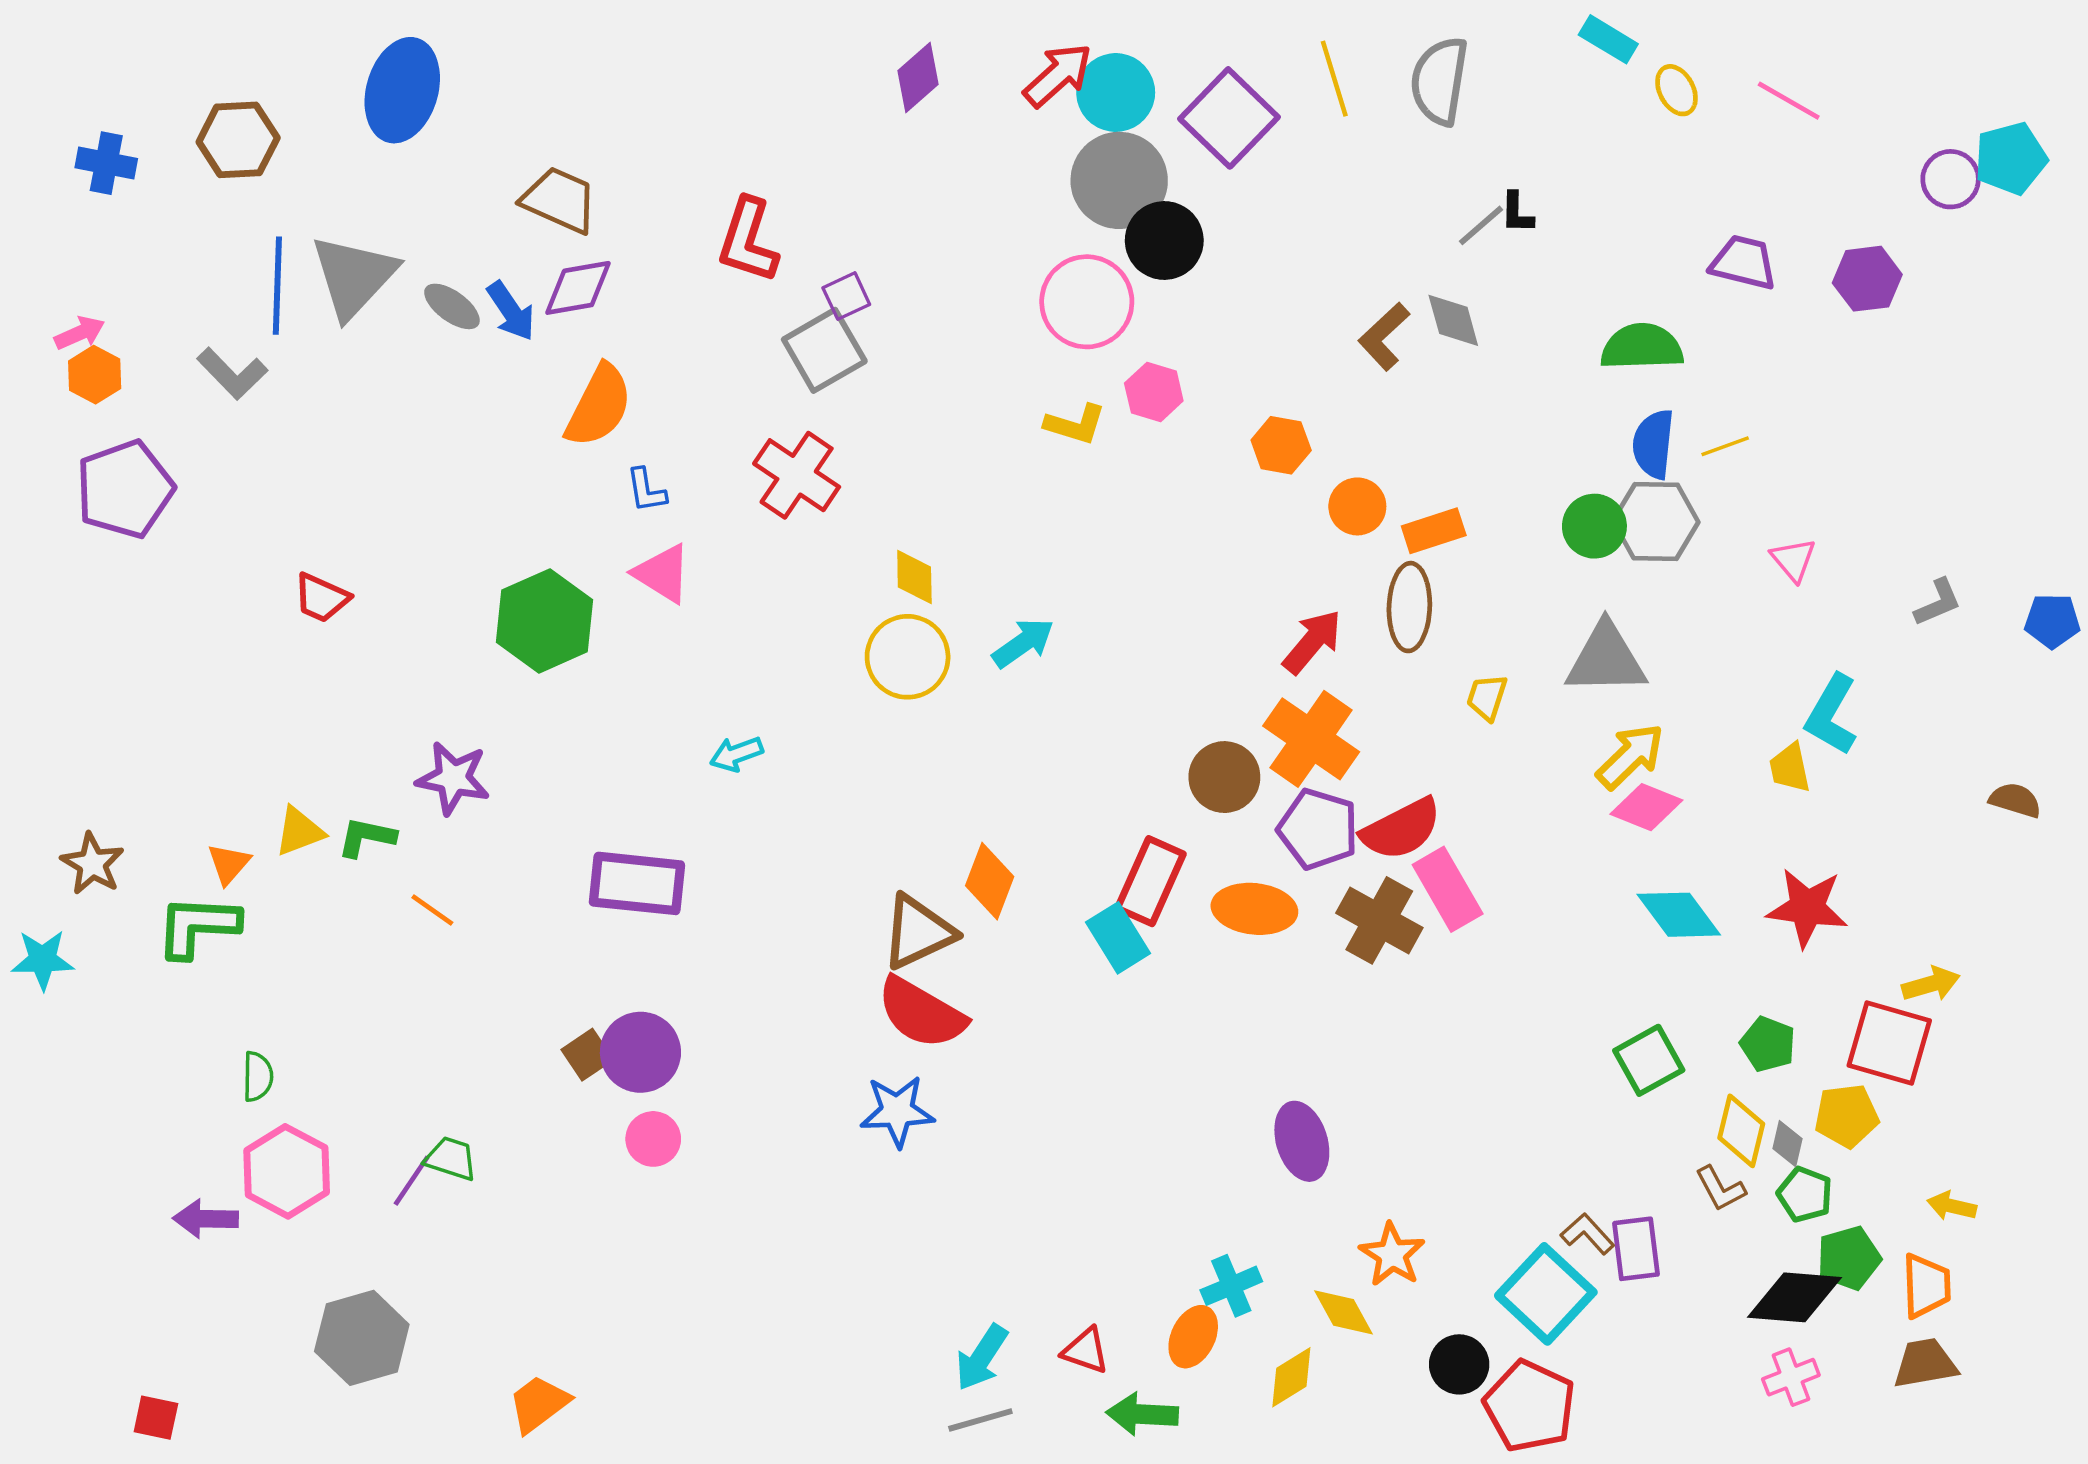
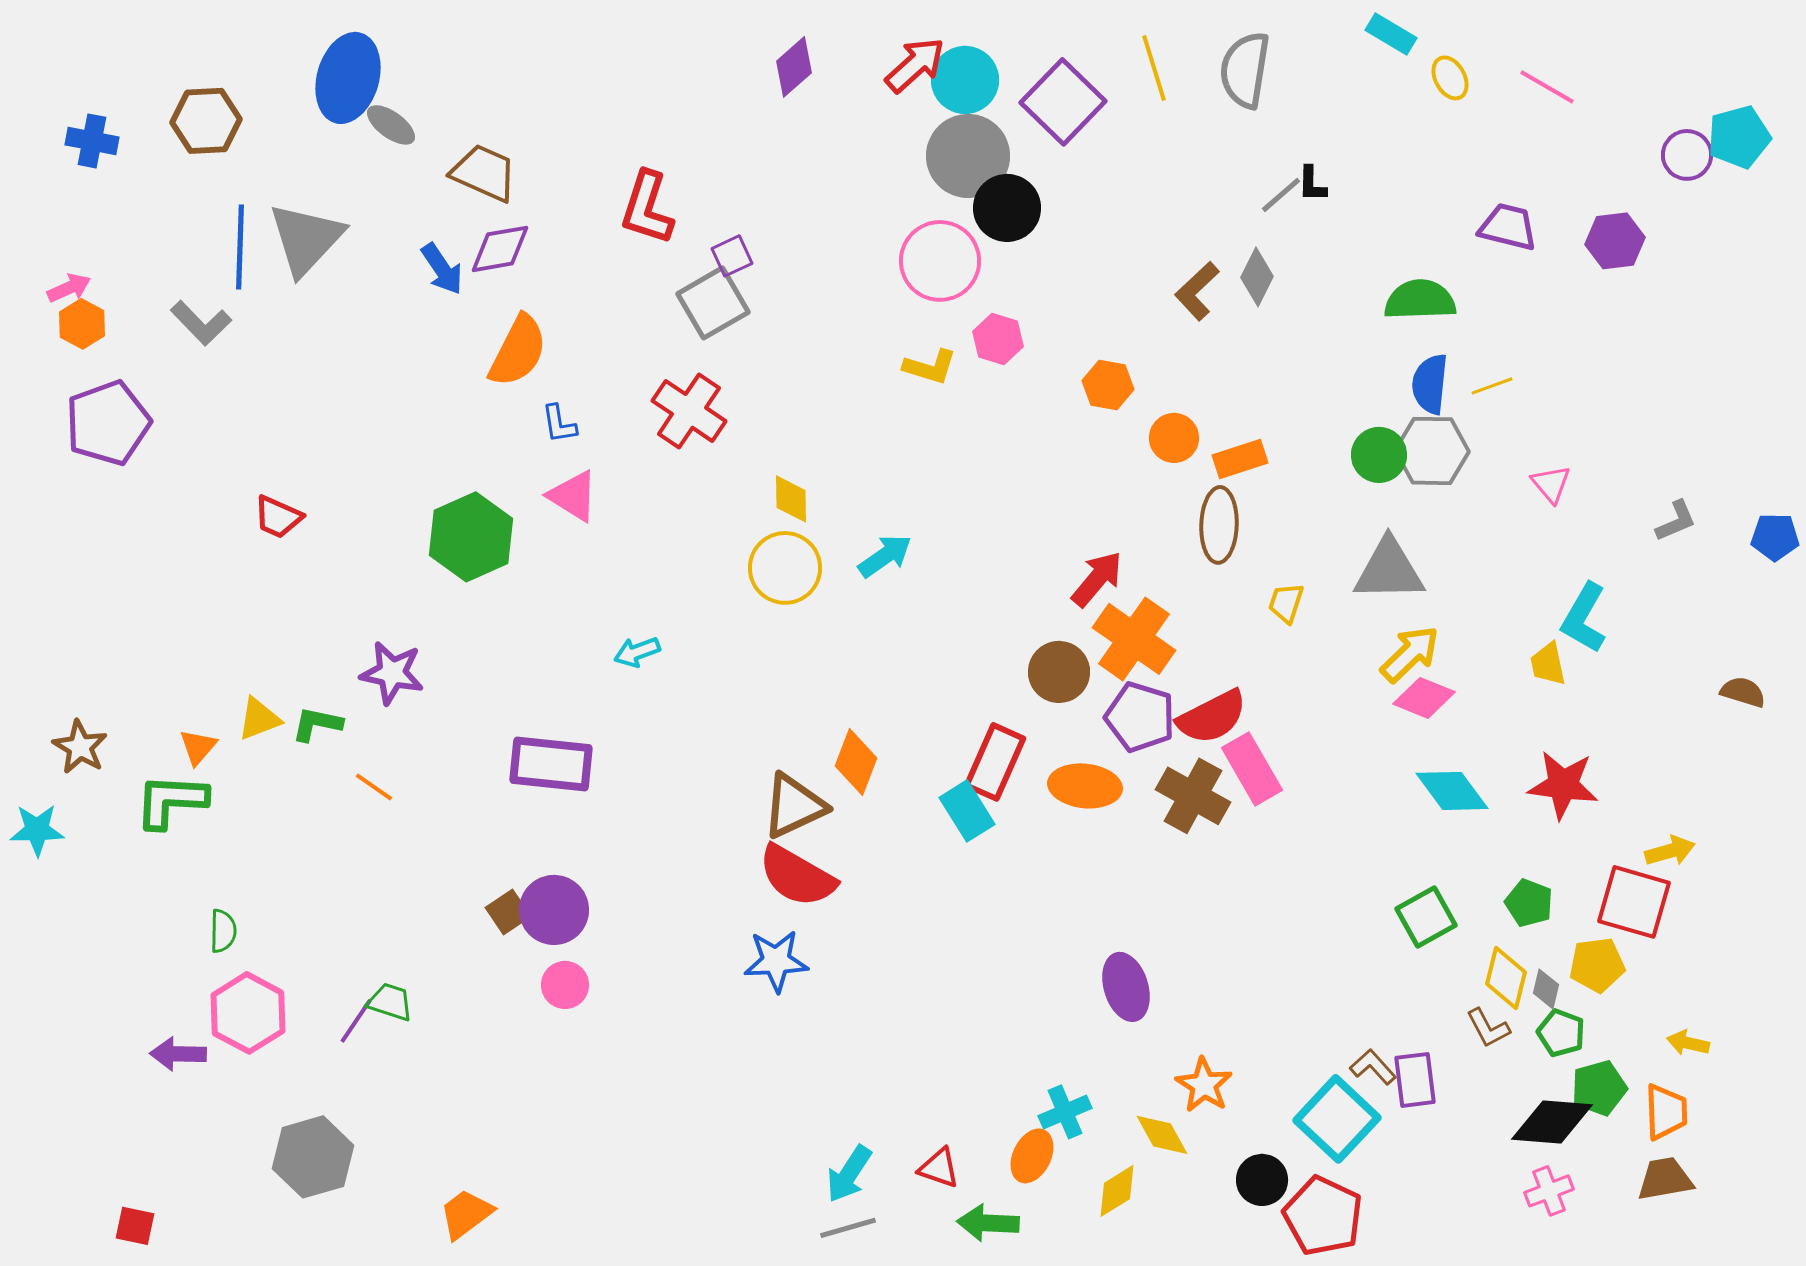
gray ellipse: (452, 306) -> (391, 125), moved
gray diamond: (1453, 320) -> (1257, 277), turned 42
red arrow: (1312, 642) -> (1097, 579), moved

